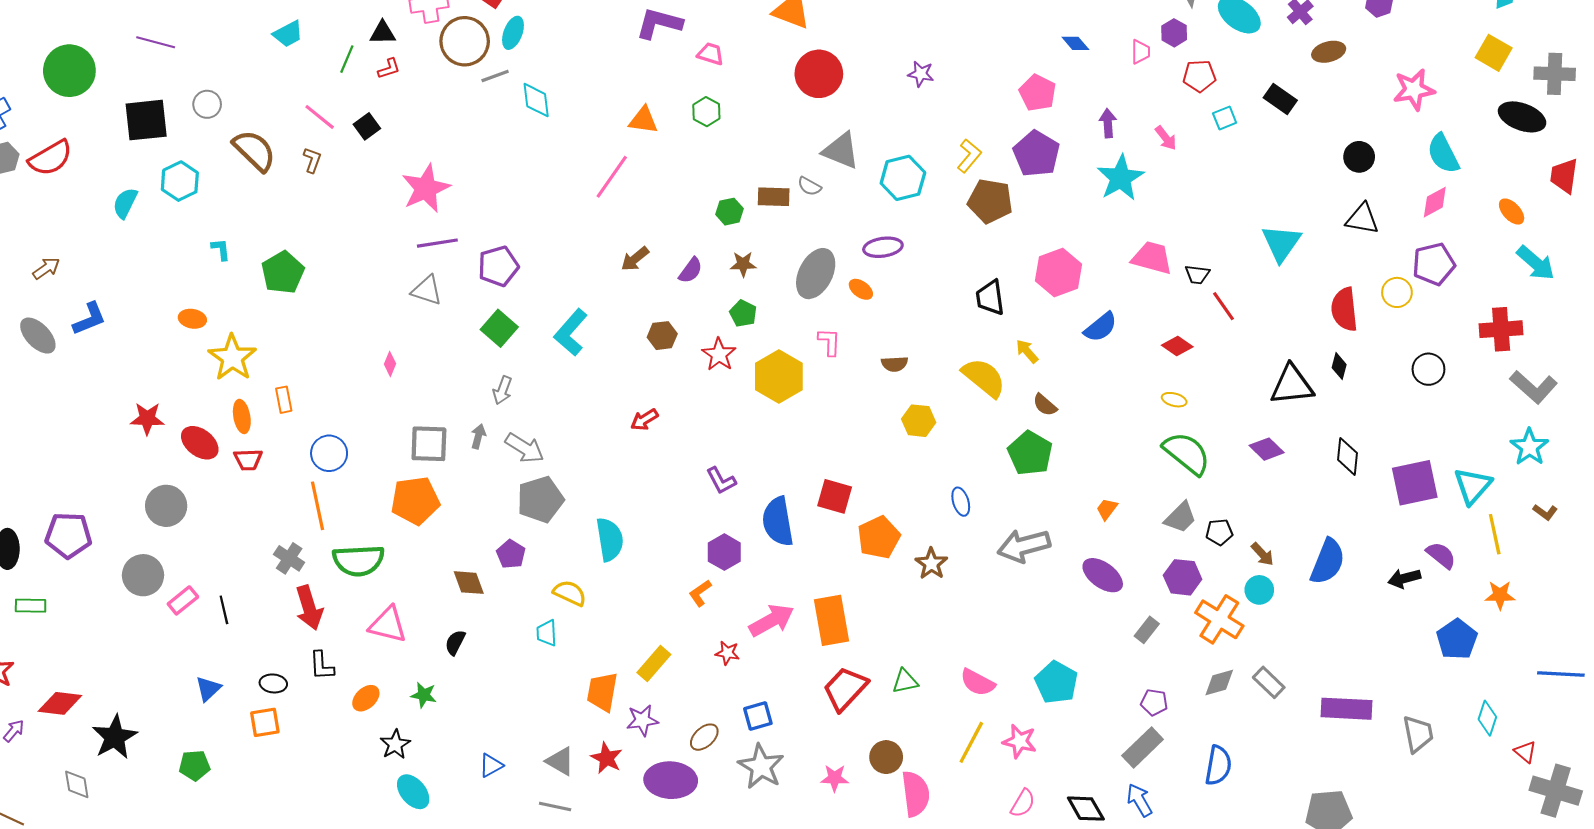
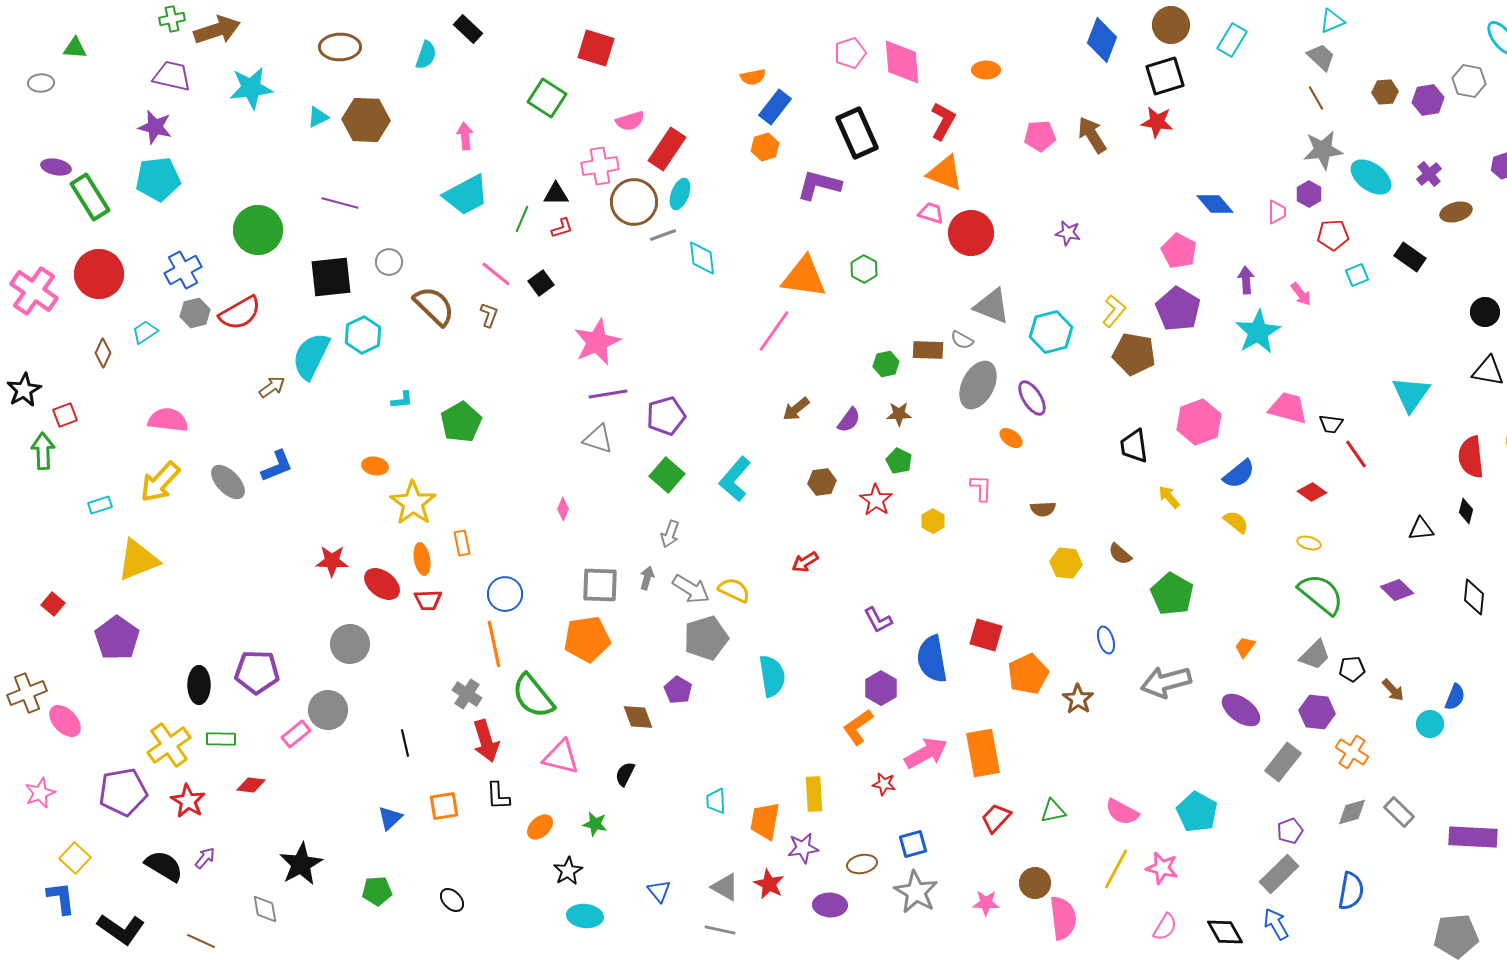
cyan trapezoid: (288, 34) -> (466, 195), size x1.6
blue diamond: (1075, 43) -> (1215, 204), size x1.4
pink trapezoid: (711, 54) -> (931, 213), moved
orange triangle: (643, 120) -> (804, 277), size x1.6
cyan semicircle: (125, 203) -> (311, 356), size x1.6
purple ellipse: (883, 247) -> (1032, 398), turned 66
cyan L-shape: (221, 249) -> (402, 400), turned 90
brown arrow: (46, 268) -> (272, 387), moved
gray ellipse: (816, 274) -> (978, 385), moved
yellow hexagon: (779, 377) -> (933, 521), size x0.5
yellow semicircle: (984, 378) -> (1236, 522), moved, size x0.6
black triangle: (1292, 385) -> (1421, 529), size x0.6
brown semicircle: (1045, 405) -> (1120, 554), moved
green semicircle: (358, 560) -> (533, 696), turned 54
blue semicircle: (1328, 562) -> (1455, 697), size x0.6
cyan circle: (1259, 590) -> (1430, 724), moved
yellow semicircle: (570, 593) -> (734, 590), moved
orange L-shape: (700, 593) -> (858, 727), size x1.4
pink rectangle: (183, 600) -> (296, 734), moved
orange cross: (1219, 619) -> (1352, 752), size x0.7
gray rectangle: (1147, 630) -> (1283, 762), size x1.5
cyan trapezoid: (547, 633) -> (716, 801), moved
yellow rectangle: (654, 663) -> (814, 794), turned -44
black ellipse: (273, 683) -> (452, 900), moved, turned 40
red trapezoid: (845, 689) -> (996, 818), size x0.7
purple pentagon: (1154, 702) -> (1290, 831), turned -30
red diamond: (60, 703) -> (251, 785), moved, size x0.7
orange square: (265, 722) -> (444, 806), moved
brown ellipse: (704, 737) -> (862, 864), turned 32
blue triangle: (491, 765) -> (659, 891), turned -40
purple ellipse: (671, 780) -> (830, 905), size x0.7
cyan ellipse: (413, 792) -> (585, 916), turned -44

